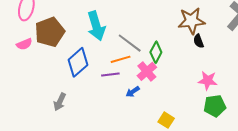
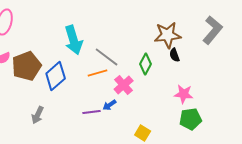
brown pentagon: (50, 32) -> (27, 66), moved
green diamond: (156, 52) -> (146, 64), moved
purple line: (110, 74) -> (92, 112), moved

